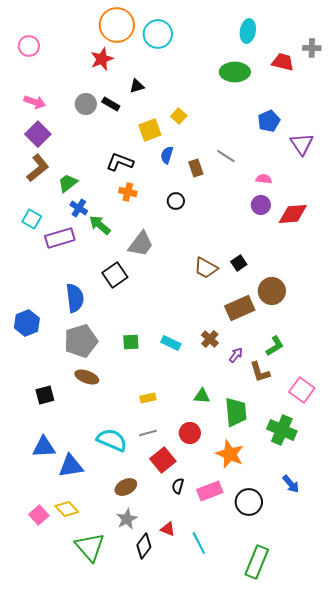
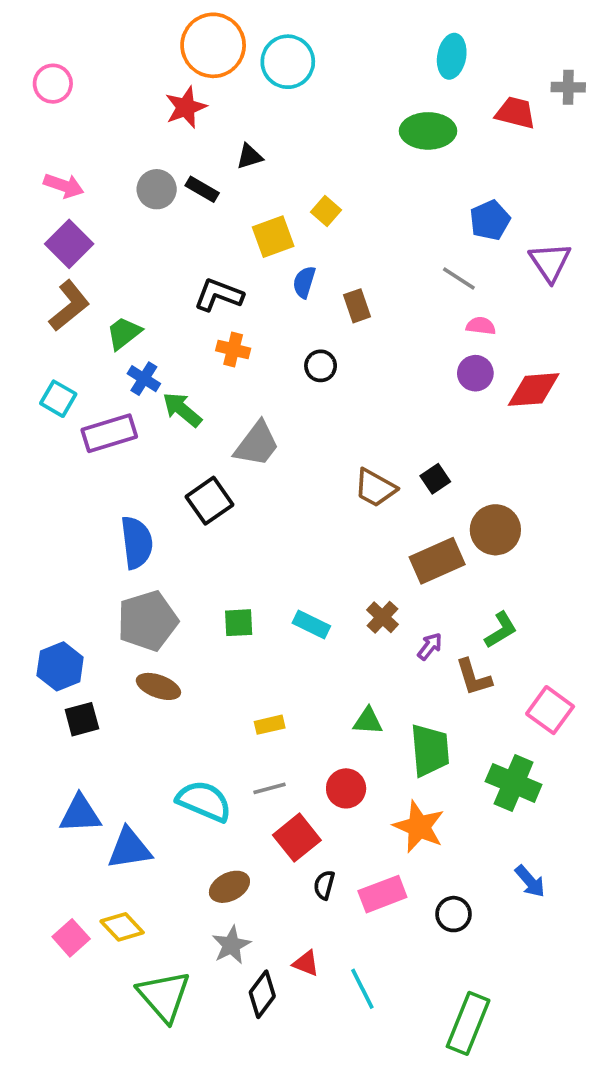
gray line: (226, 156) -> (459, 278), moved
blue hexagon: (27, 323) -> (60, 666), moved
black circle: (249, 502) -> (454, 914), size x0.7

